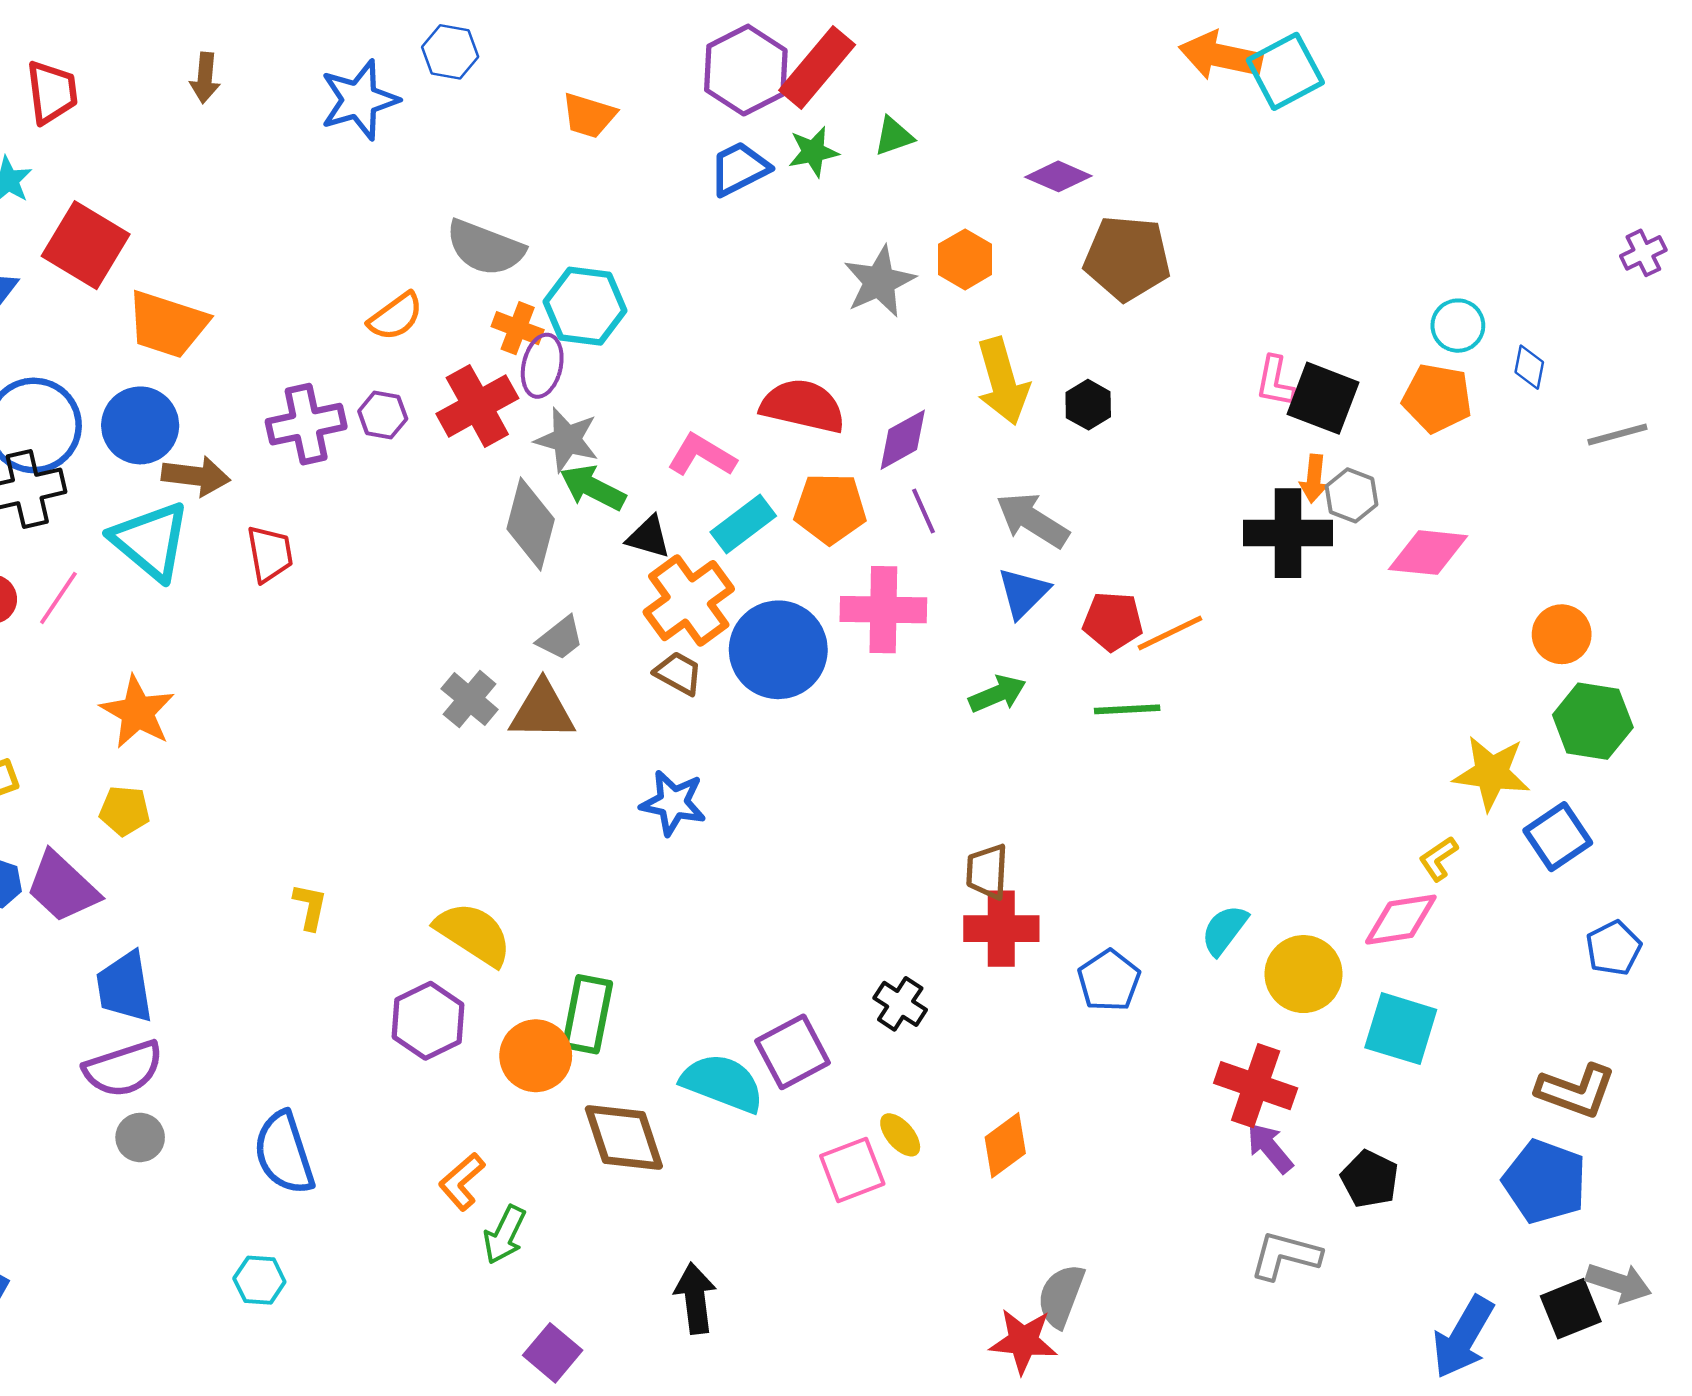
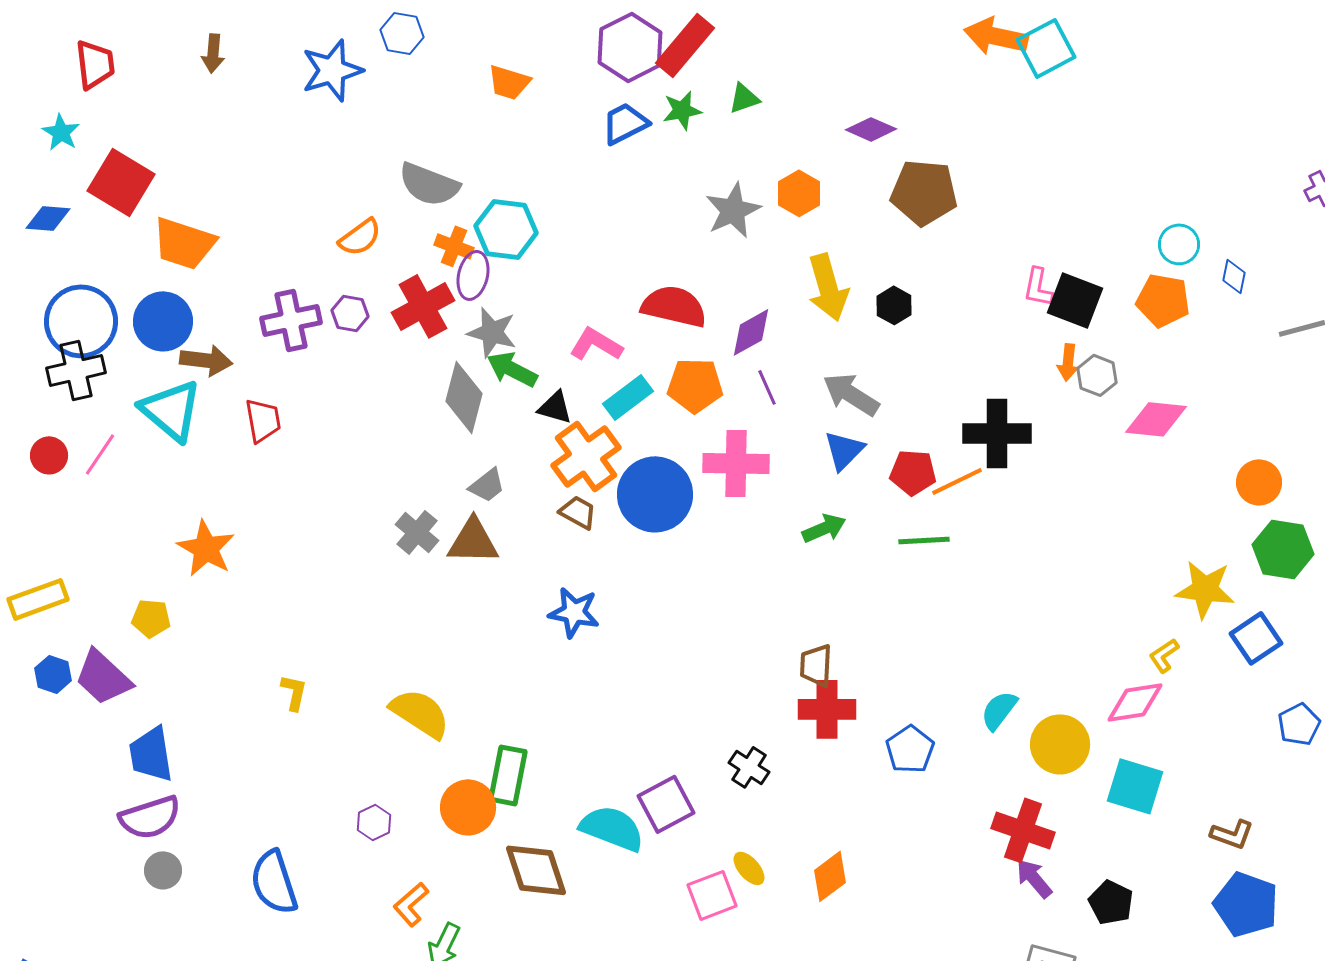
black cross: (1288, 533) -> (997, 433), moved
orange star: (138, 712) -> (206, 548), moved
purple hexagon: (428, 1021) -> (374, 822), moved, size x0.6
brown L-shape: (1576, 1091) -> (1232, 834), moved, size x0.7

